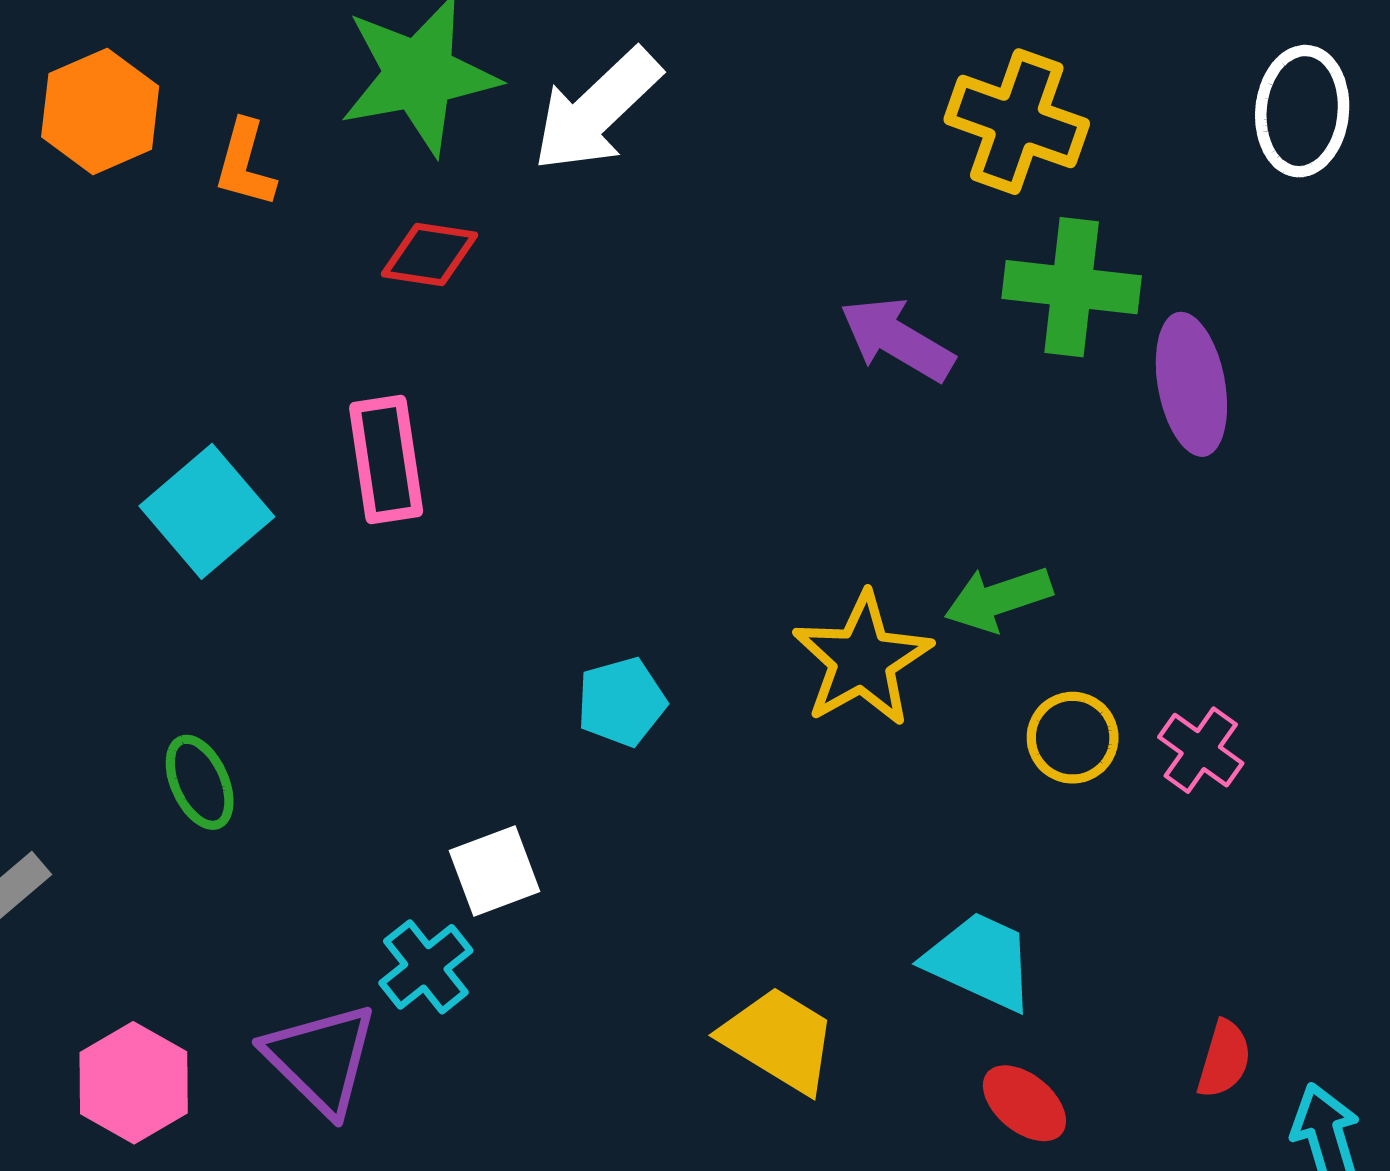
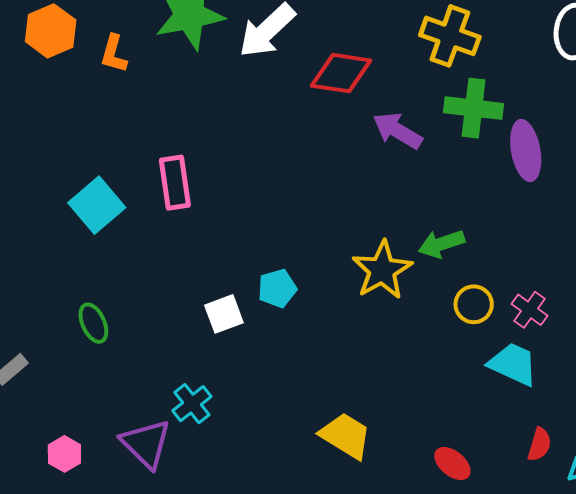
red diamond: (429, 255) -> (341, 73), moved, size x1.5
white square: (494, 871) -> (224, 314), moved
cyan trapezoid: (980, 961) -> (513, 364), moved
pink hexagon: (134, 1083) -> (64, 454), size x0.7

